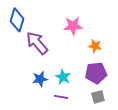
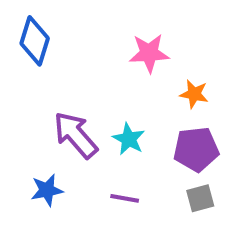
purple arrow: (37, 43) -> (76, 135), moved
cyan star: (63, 77) -> (129, 139), moved
blue star: (40, 79) -> (47, 190), moved

